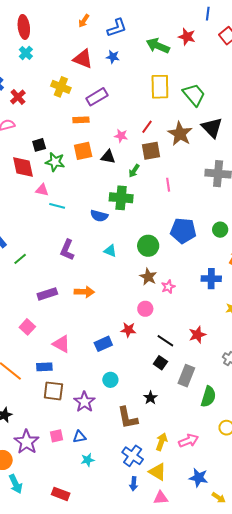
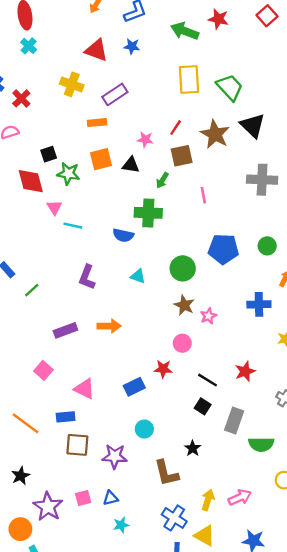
pink triangle: (42, 190) -> (54, 207), turned 48
green semicircle: (208, 397) -> (261, 444), turned 75
purple star: (84, 402) -> (115, 456), turned -30

